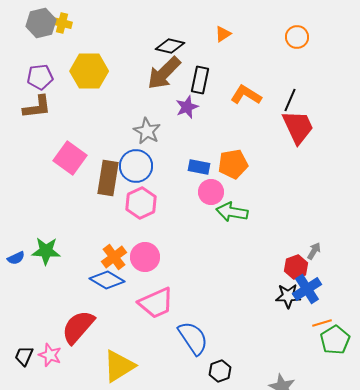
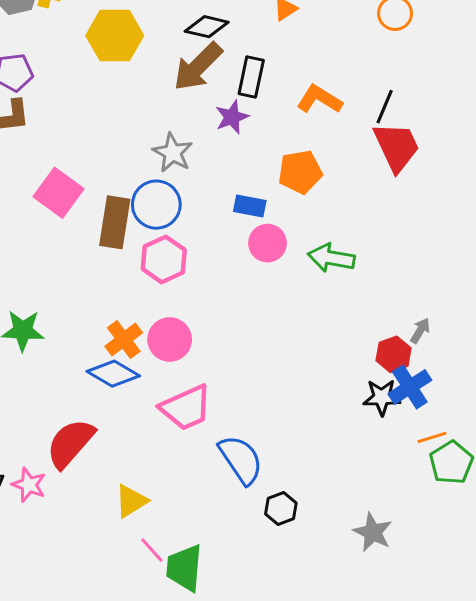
yellow hexagon: (89, 71) -> (115, 36), moved
orange pentagon: (233, 164) -> (300, 172), moved
green arrow: (232, 212) -> (331, 258), moved
yellow triangle: (119, 366) -> (131, 501), size x0.7

